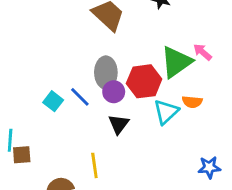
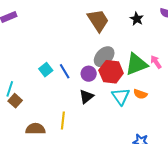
gray ellipse: (106, 73) -> (104, 57), moved, turned 30
cyan triangle: (166, 112) -> (121, 96), turned -36
brown square: (22, 155) -> (15, 101), turned 32

